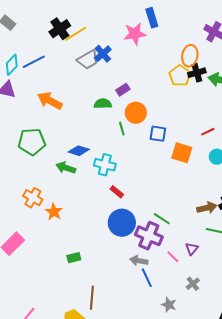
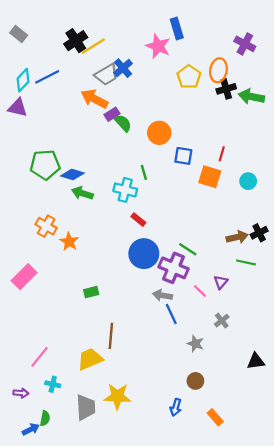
pink star: (135, 34) -> (158, 46), turned 30
yellow pentagon: (180, 76) -> (189, 77), moved
purple rectangle: (123, 90) -> (112, 114), moved
orange arrow: (50, 101) -> (94, 99), moved
green semicircle: (103, 104) -> (123, 123), turned 48
green line: (122, 129) -> (144, 172), moved
red line: (208, 132) -> (222, 154), moved, turned -48
blue diamond: (79, 151) -> (72, 175), moved

